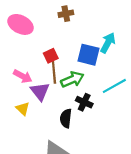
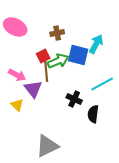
brown cross: (66, 14) -> (57, 33), moved
green arrow: (72, 79) -> (58, 61), moved
black semicircle: (66, 118) -> (93, 114), moved

